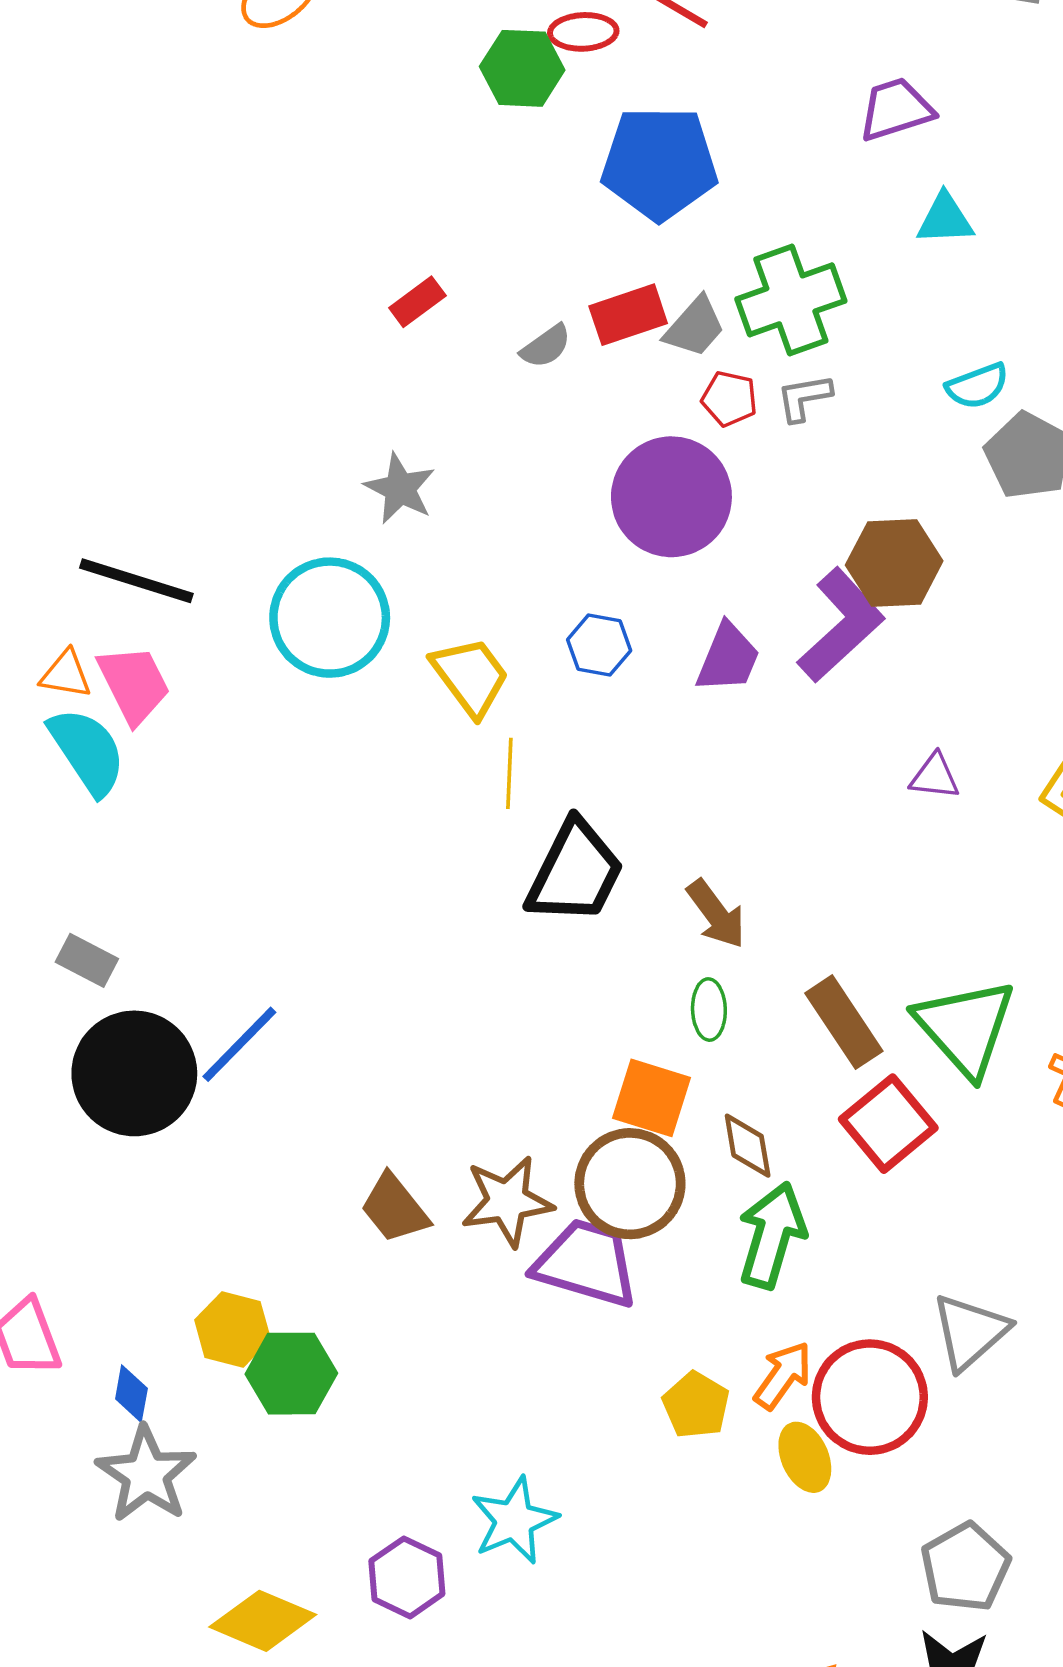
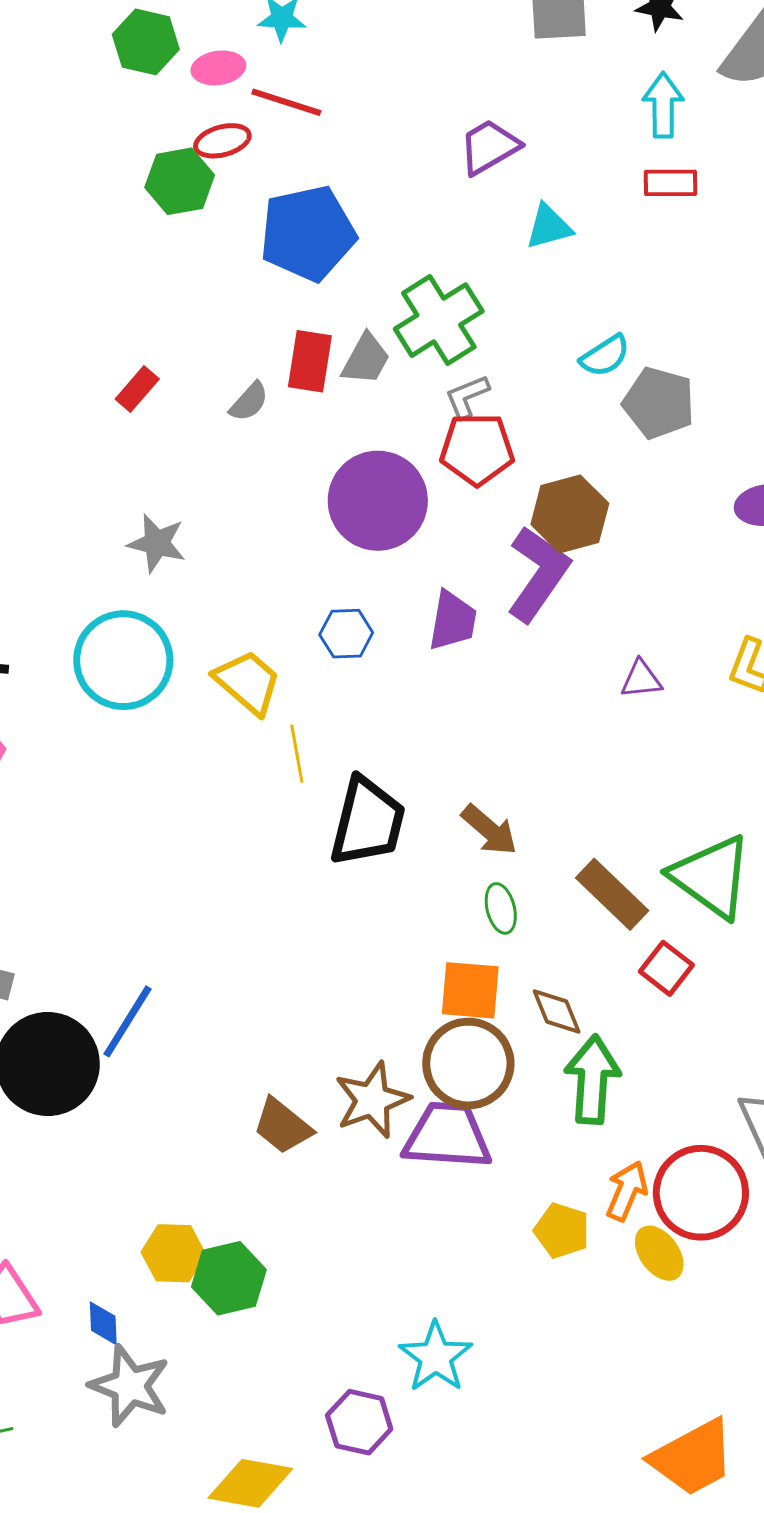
red rectangle: (628, 315) -> (310, 361), turned -50
red pentagon: (729, 399) -> (477, 449), moved, size x1.6
red square: (888, 1124) -> (666, 968), size x0.7

